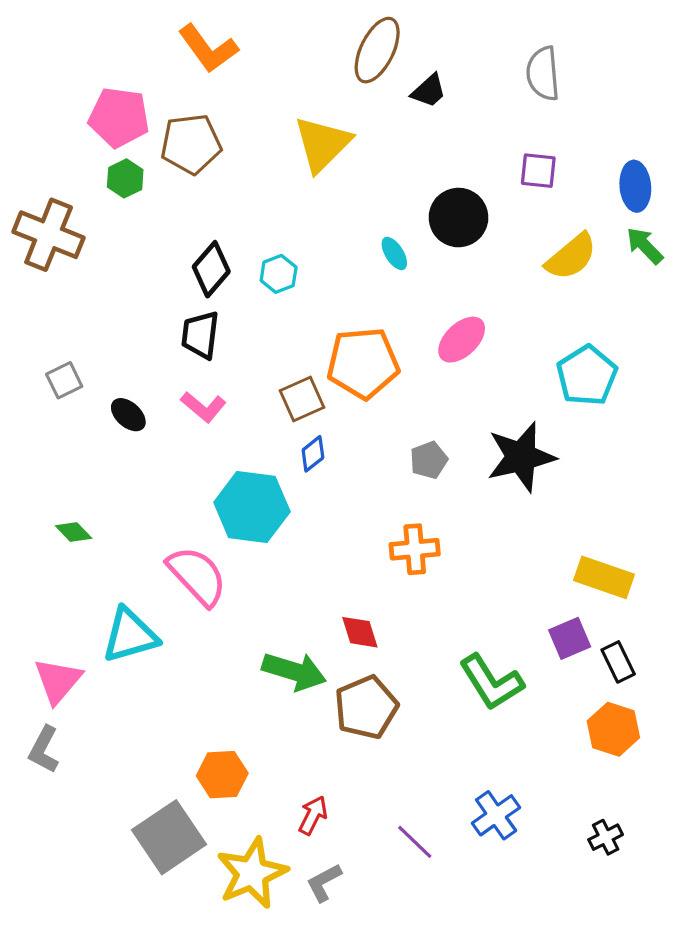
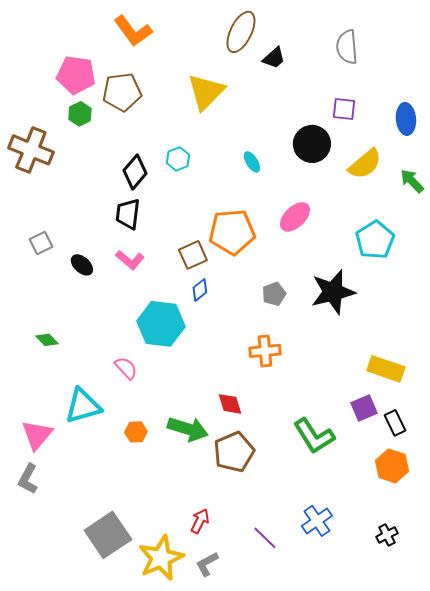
black circle: (458, 218) -> (312, 144), moved
green arrow: (645, 246) -> (412, 181), moved
cyan hexagon: (279, 274) -> (178, 159), moved
pink semicircle: (197, 576) -> (126, 368), size x0.6
orange hexagon: (222, 775) -> (136, 432), moved, size x0.7

